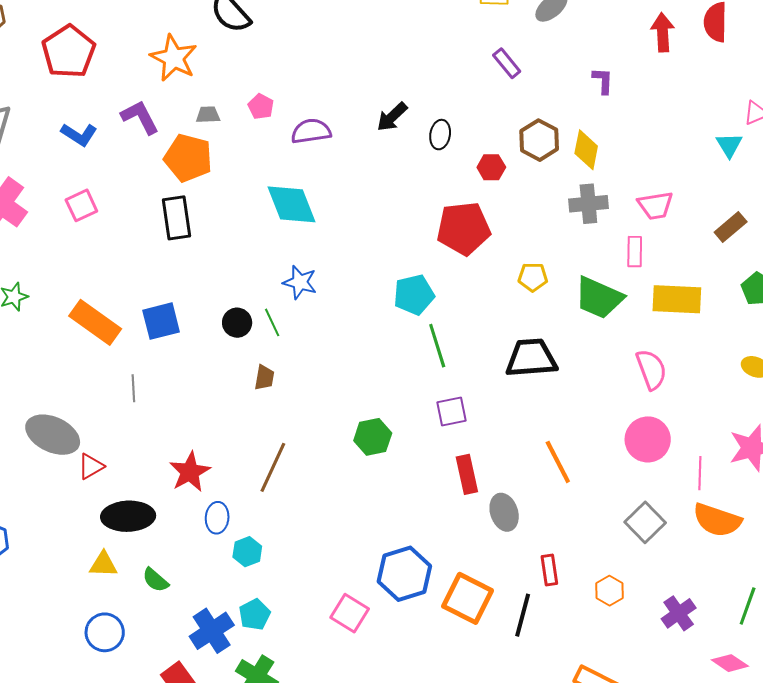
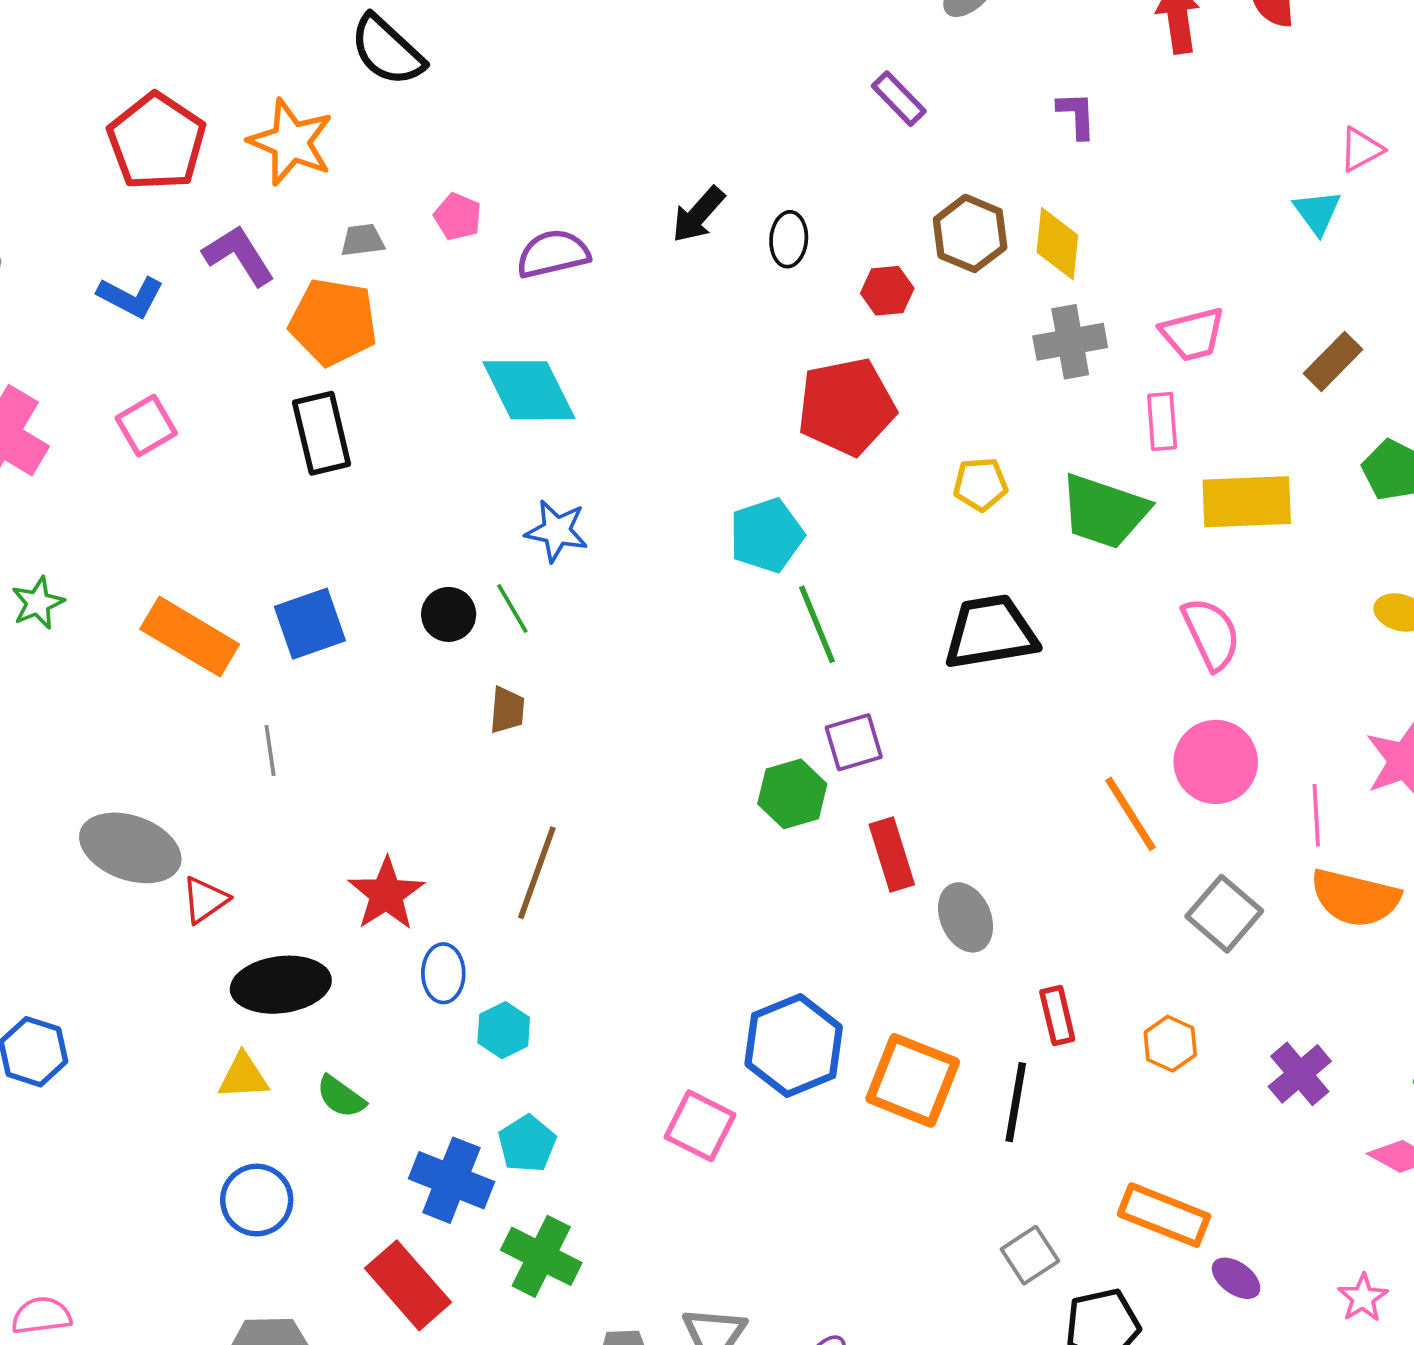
red pentagon: (69, 52) -> (157, 142), moved
green hexagon: (373, 437) -> (792, 794), moved
orange line: (558, 462) -> (1131, 814), moved
blue cross: (212, 631) -> (451, 1180), turned -30

